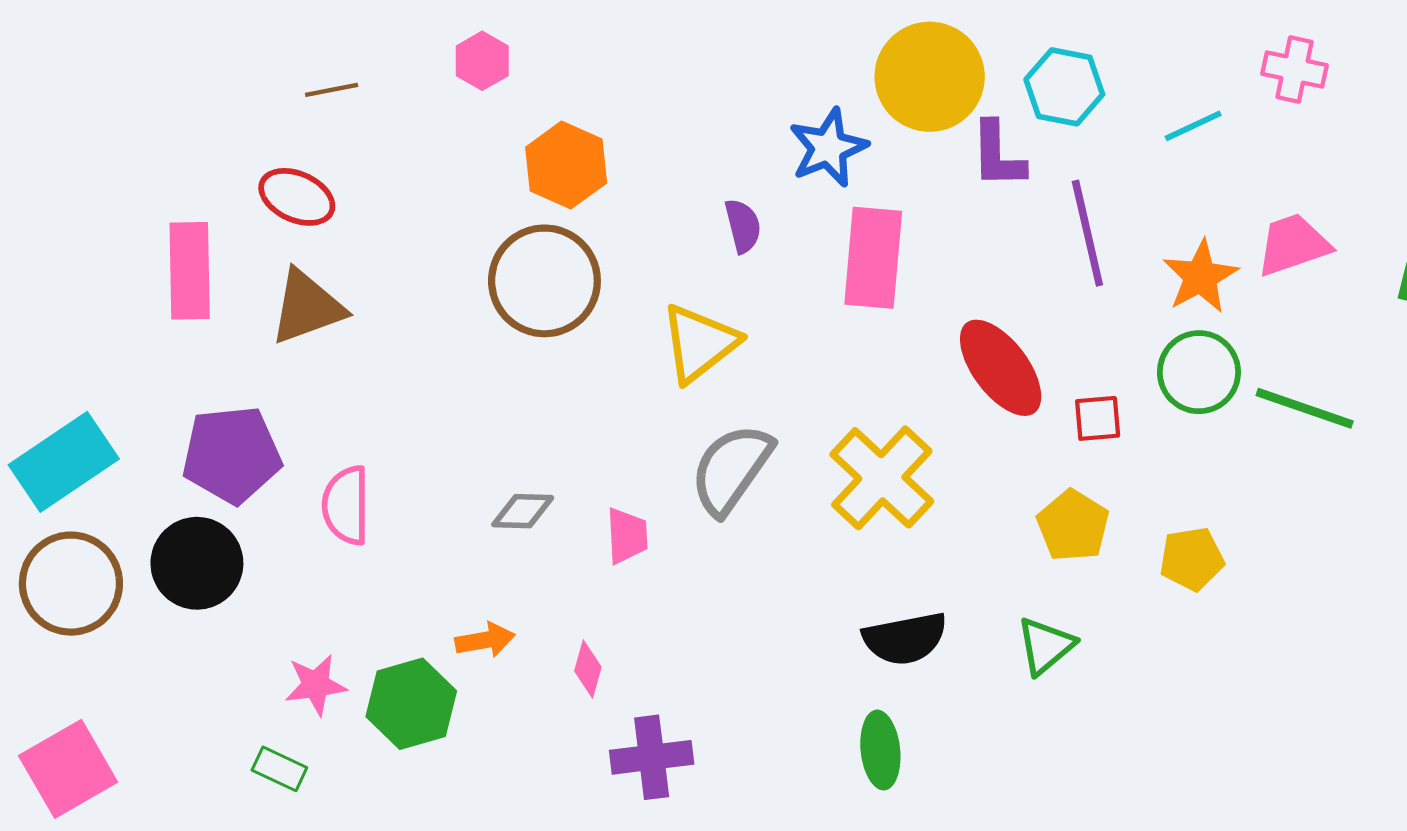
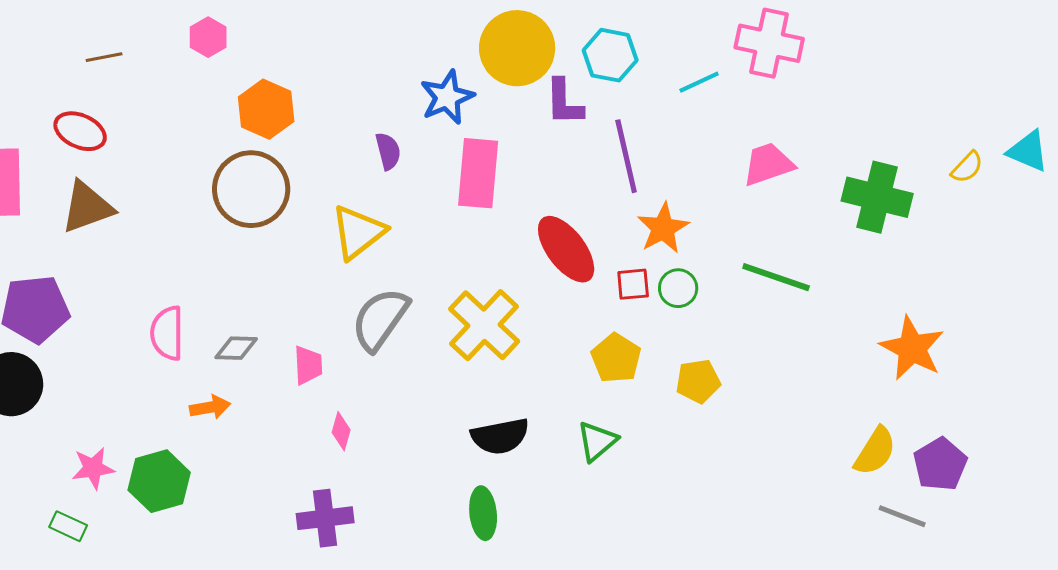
pink cross: (1295, 70) -> (769, 43), size x1.5
orange star: (1200, 277) -> (663, 228), moved
green circle: (1199, 372) -> (678, 288), moved, size x0.7
pink semicircle: (346, 505) -> (167, 333), moved
orange arrow: (485, 640) -> (210, 407), moved
pink diamond: (588, 669) -> (341, 431), moved

